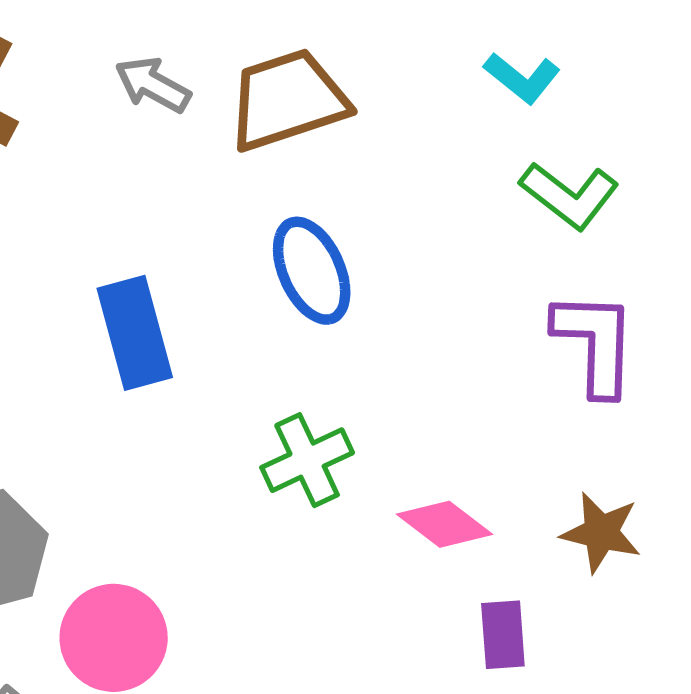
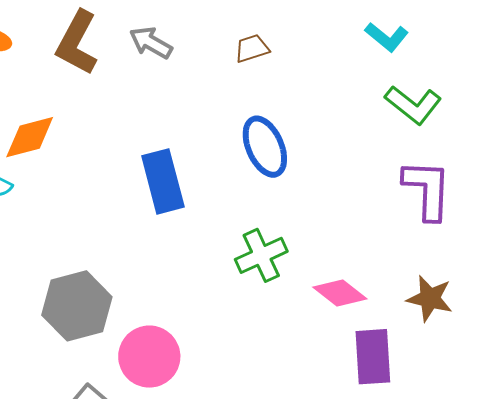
gray arrow: (153, 85) -> (151, 43), moved
brown trapezoid: (288, 100) -> (252, 48), size x0.5
purple rectangle: (503, 635) -> (373, 357), size x1.4

